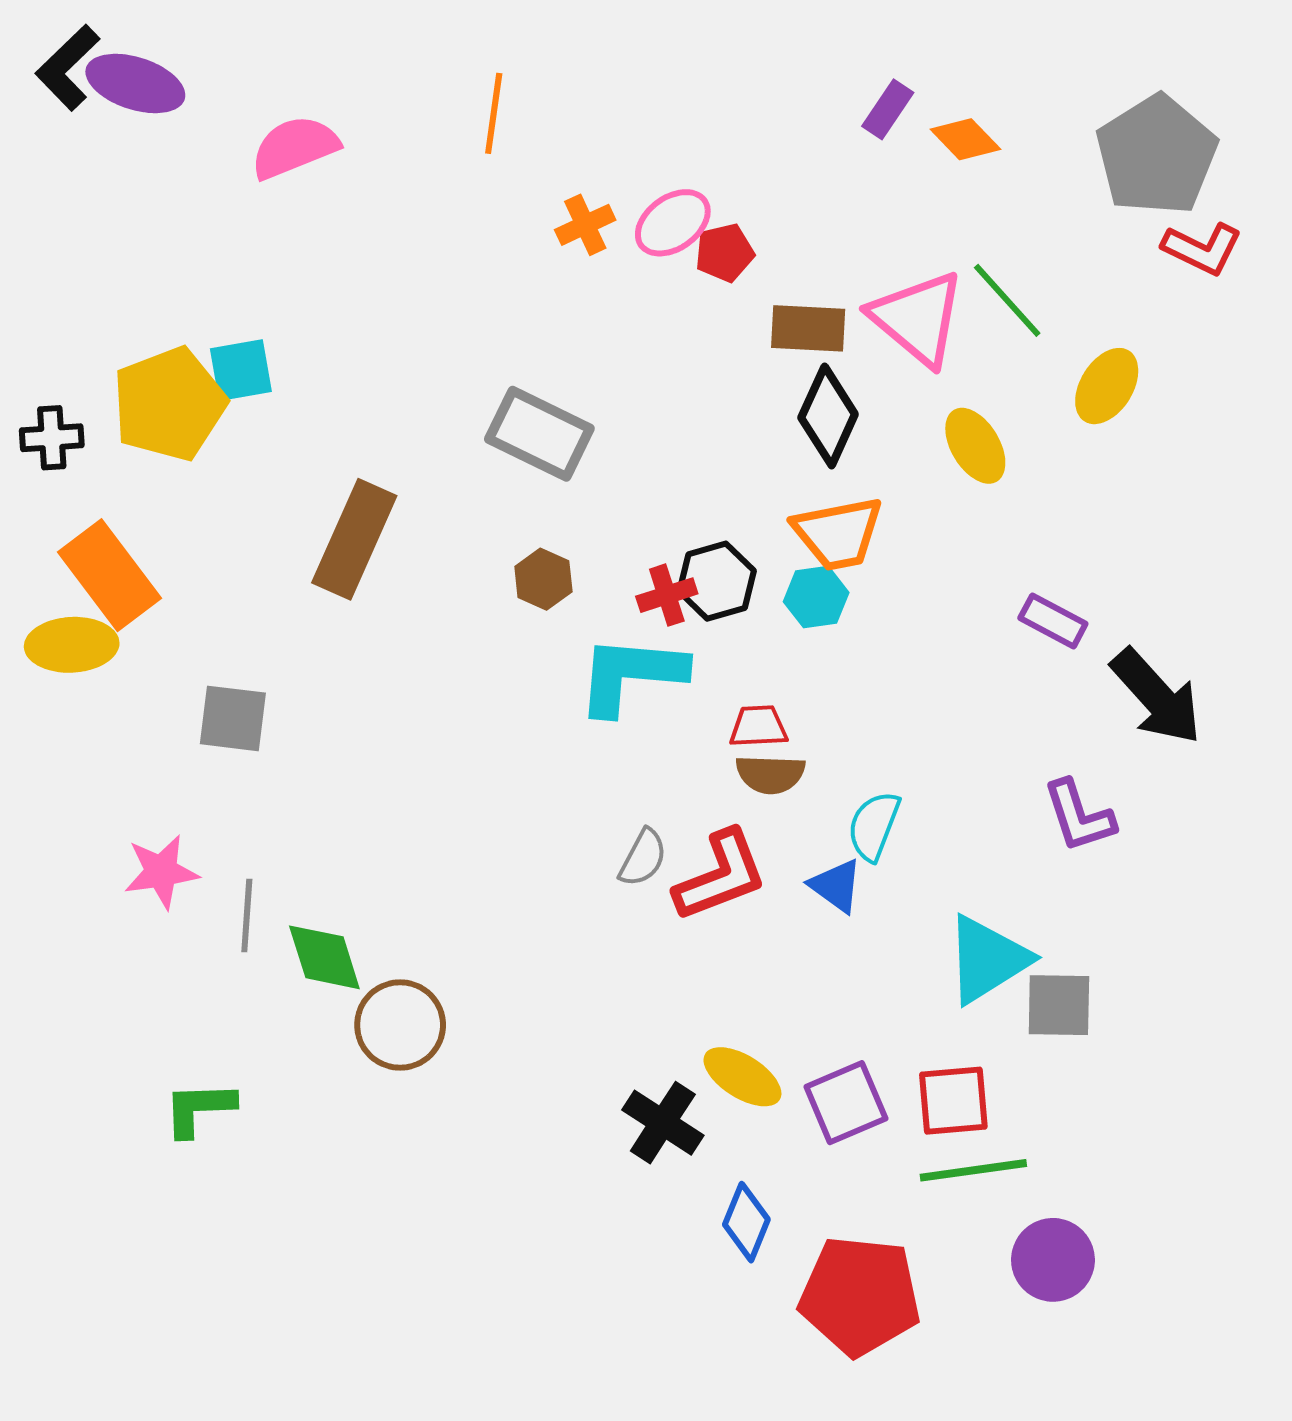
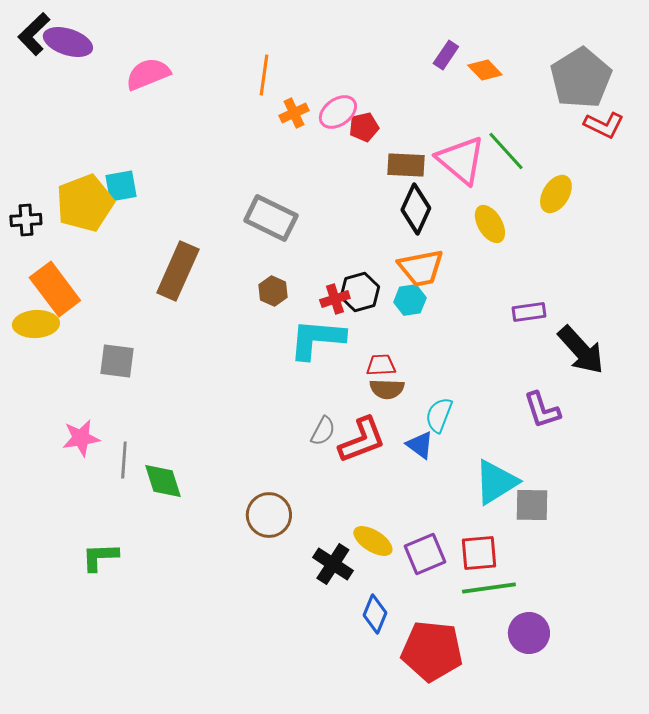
orange line: (494, 113) -> (264, 75), moved
purple rectangle: (1053, 621) -> (529, 312), turned -36
brown circle: (400, 1025) -> (269, 515), moved

